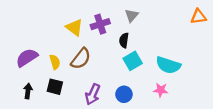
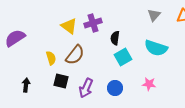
gray triangle: (132, 15) -> (154, 15), moved
purple semicircle: (27, 58) -> (15, 38), moved
cyan semicircle: (168, 65) -> (156, 48), moved
black square: (55, 87) -> (61, 81), moved

